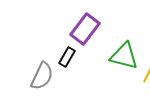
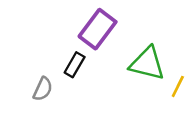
gray semicircle: (42, 76) -> (43, 89), size x0.7

